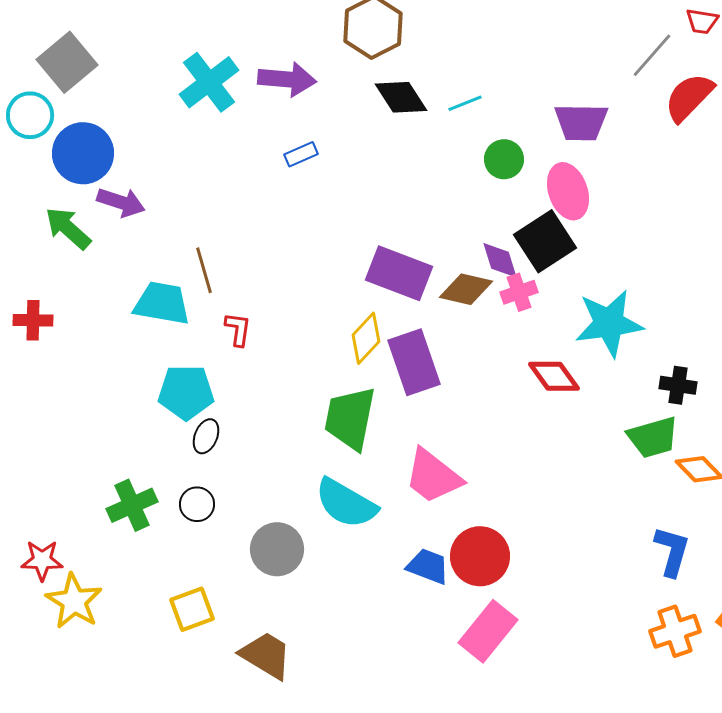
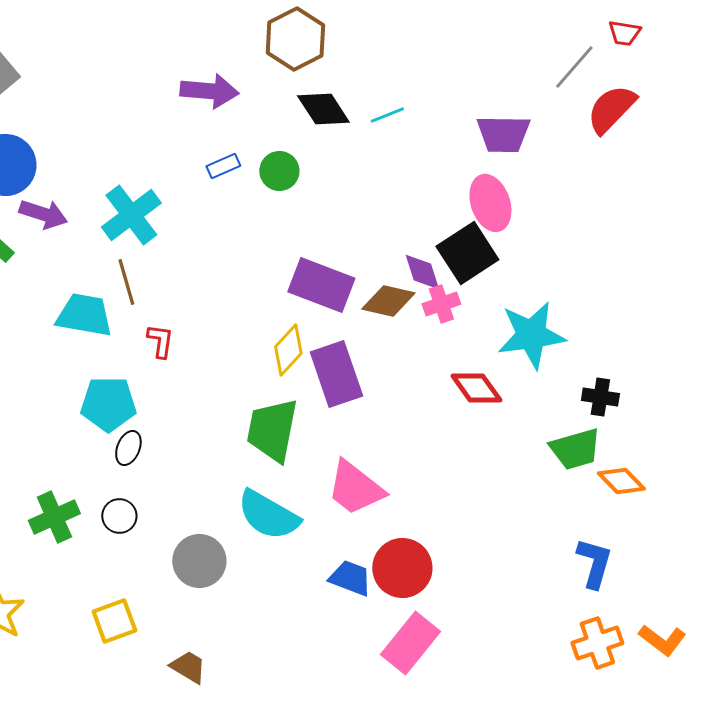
cyan cross: (209, 82) -> (131, 215), moved
green circle: (504, 159) -> (279, 171), moved
brown trapezoid: (266, 655) -> (188, 667), size x0.7

